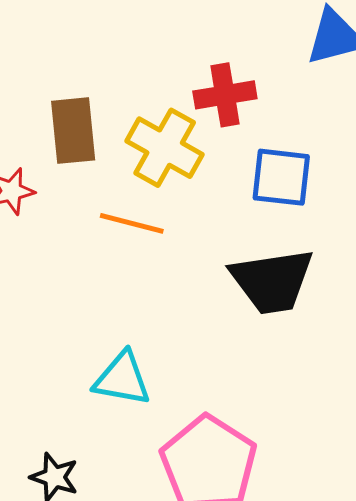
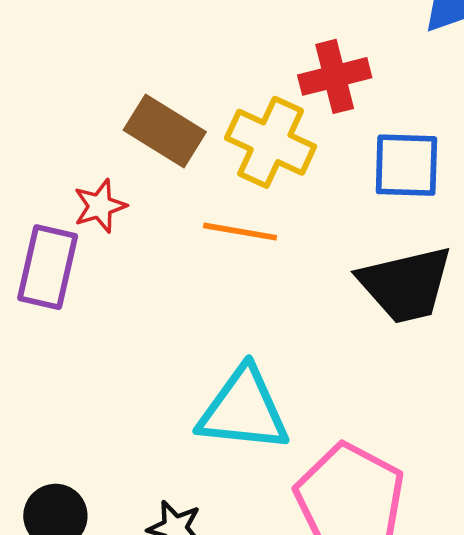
brown rectangle: (73, 131) -> (165, 131), turned -48
cyan triangle: (122, 379) -> (244, 410), size x1.4

